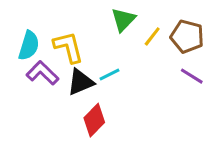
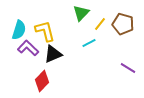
cyan line: (110, 74) -> (89, 43), moved
purple line: (192, 76) -> (128, 68), moved
red diamond: (94, 120) -> (42, 81), moved

